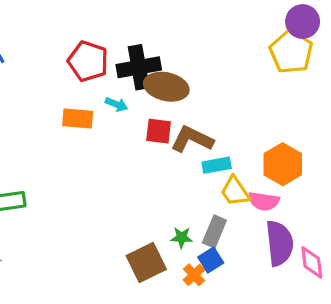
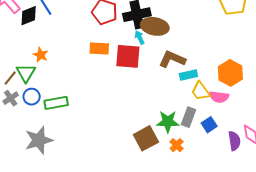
cyan arrow: (116, 104) -> (140, 38), moved, turned -136
red square: (159, 131) -> (128, 56), moved, size x1.5
green star: (182, 237) -> (168, 122), size x1.6
purple semicircle: (280, 243) -> (234, 141), moved, size x0.7
blue square: (211, 260) -> (209, 125), moved

